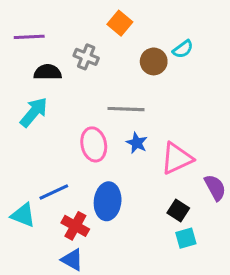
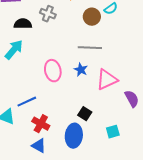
gray line: (126, 109) -> (90, 48), moved
blue ellipse: (108, 201) -> (74, 136), moved
black square: (178, 211) -> (85, 114), moved

